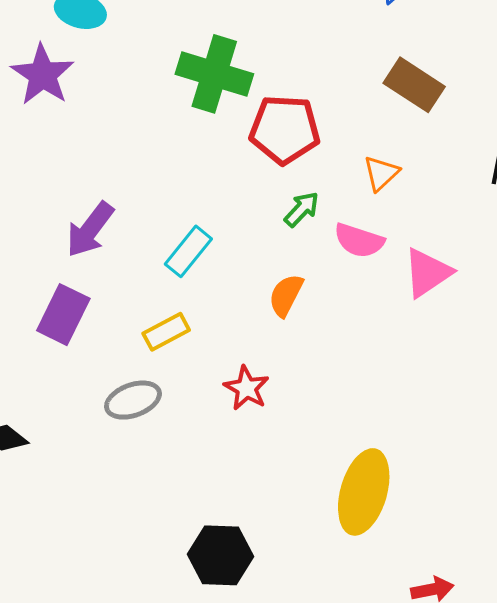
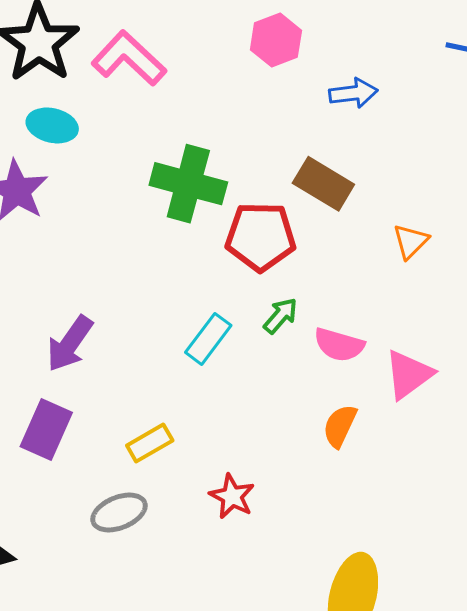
brown rectangle: (414, 85) -> (323, 184), moved
orange triangle: (381, 173) -> (411, 241), moved
cyan rectangle: (188, 251) -> (208, 339), moved
orange semicircle: (286, 295) -> (340, 426), moved

